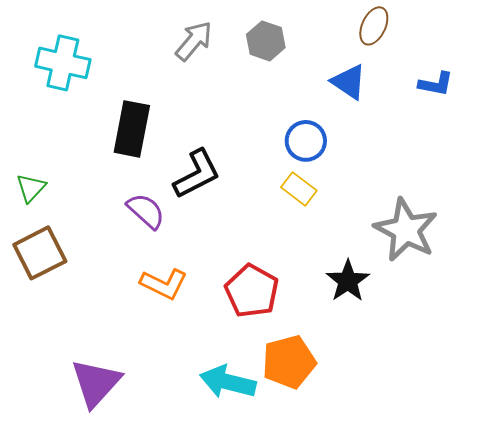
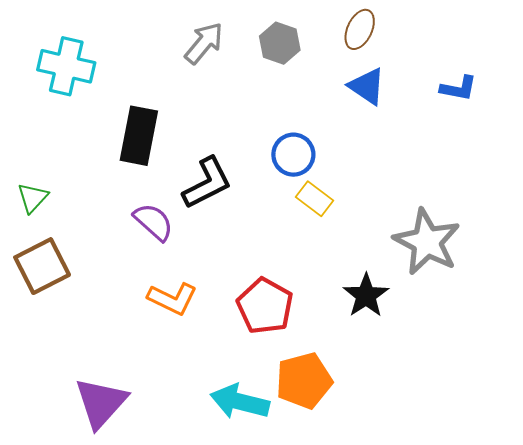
brown ellipse: (374, 26) -> (360, 29), moved
blue circle: (306, 141) -> (293, 155), moved

